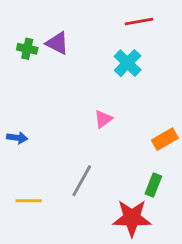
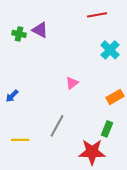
cyan cross: (128, 63) -> (110, 50), moved
blue arrow: (17, 138) -> (12, 96), turned 128

